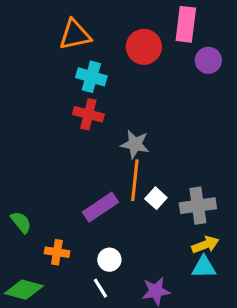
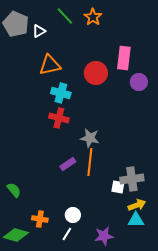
white square: (156, 198) -> (118, 187), moved, turned -32
purple rectangle: (100, 207) -> (68, 164), moved, size x0.7
orange cross: (57, 252) -> (40, 219), moved
white line: (100, 288) -> (67, 234), turned 64

